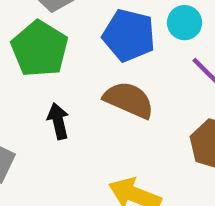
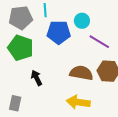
brown semicircle: (129, 100) -> (81, 73), moved

